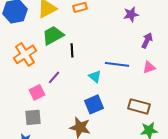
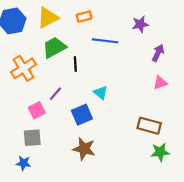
blue line: (117, 64) -> (105, 41), moved
blue square: (94, 104) -> (82, 115), moved

